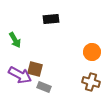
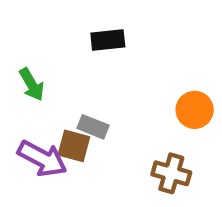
brown cross: (91, 82) -> (171, 173), moved
gray rectangle: (44, 87) -> (93, 127), moved

